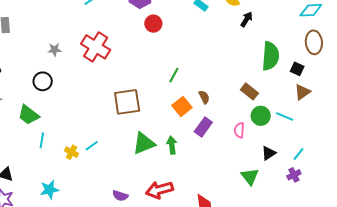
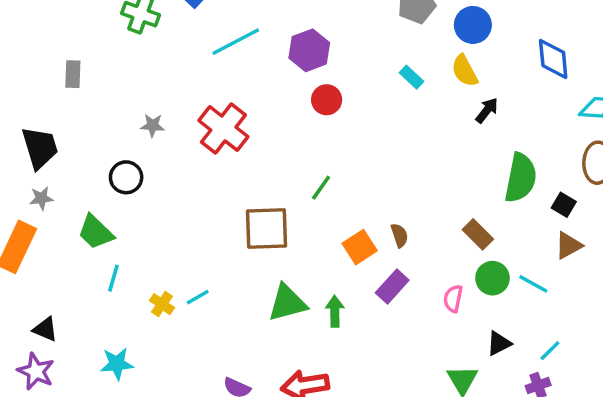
green line: (174, 75) -> (321, 188), moved

